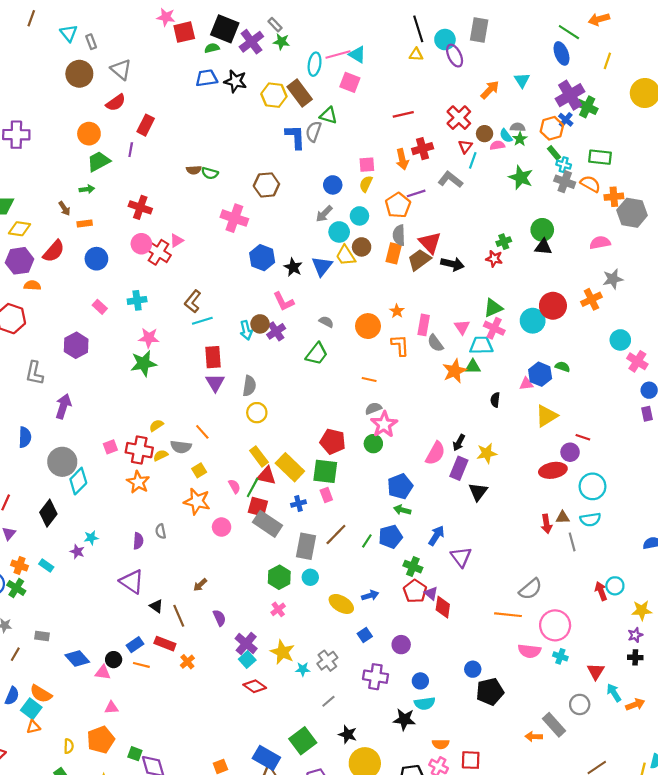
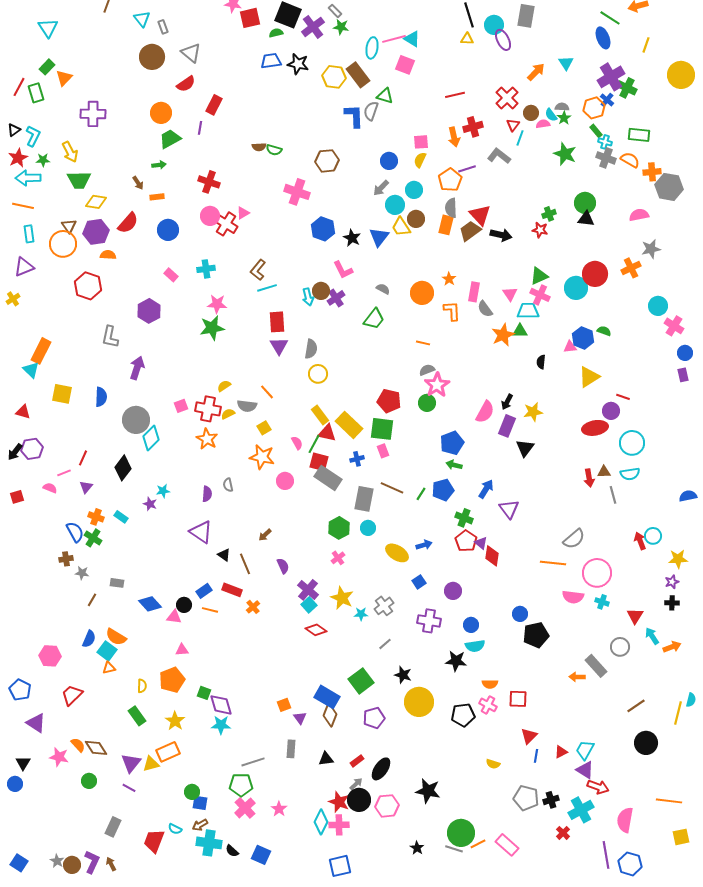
brown line: (336, 534) -> (392, 488), turned 70

